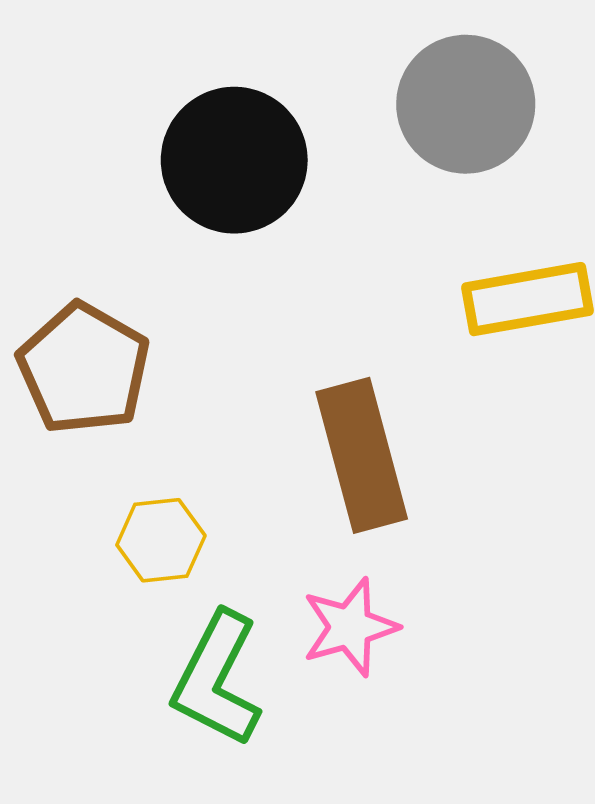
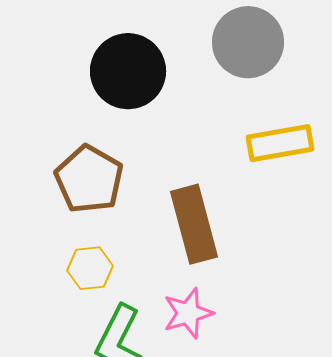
brown pentagon: (84, 369) -> (89, 179), moved

